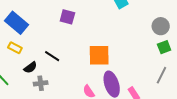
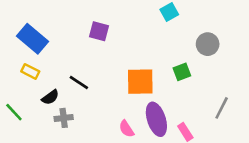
gray circle: (161, 26) -> (208, 44), moved
green square: (164, 47) -> (182, 72), moved

